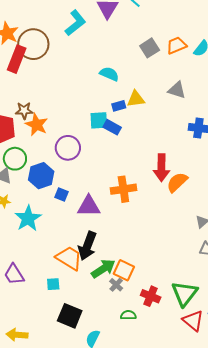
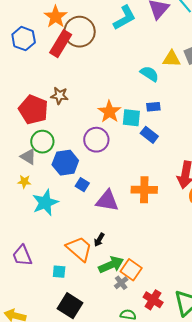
yellow triangle: (136, 99) -> (171, 59), moved
orange star: (37, 125) -> (109, 112), moved
blue rectangle: (112, 127) -> (149, 135), moved
black arrow: (87, 246) -> (99, 240), size x0.5

